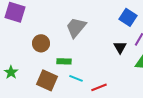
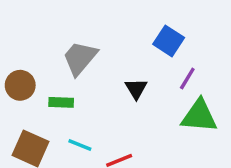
black triangle: (120, 47) -> (136, 89), moved
green rectangle: (64, 61) -> (61, 102), moved

